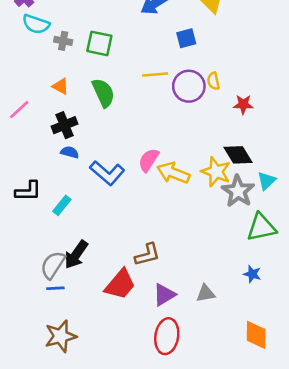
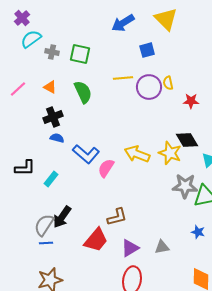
cyan semicircle: (36, 24) -> (31, 39), turned 125
pink line: (19, 110) -> (18, 89), moved
pink semicircle: (149, 160) -> (106, 168), moved
gray star: (238, 191) -> (185, 186), moved, turned -30

